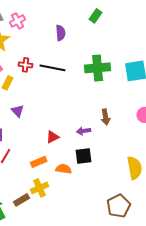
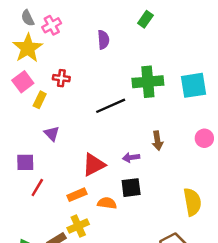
black line: (53, 68) -> (111, 106), moved, turned -35
red triangle: (53, 137) -> (94, 165), size x1.5

